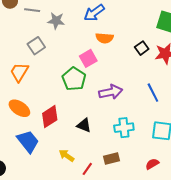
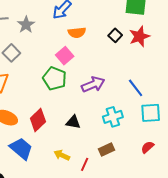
gray star: (56, 21) -> (26, 25), turned -30
blue line: (153, 93) -> (136, 88), moved

